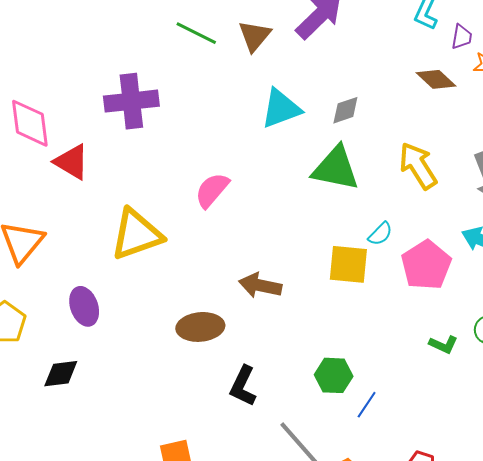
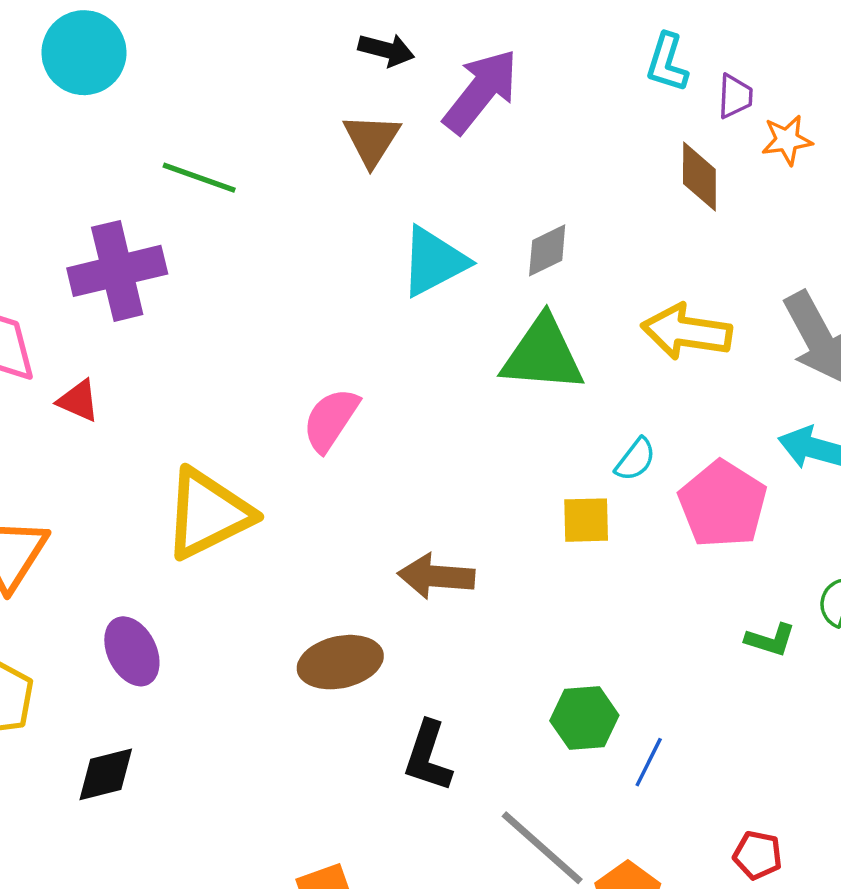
green line: (196, 33) -> (199, 178), moved
brown diamond: (436, 79) -> (699, 177), turned 54
purple cross: (131, 101) -> (117, 271), moved
red triangle: (72, 162) -> (78, 401), size x0.7
yellow arrow: (418, 166) -> (687, 332), turned -42
yellow square: (348, 264) -> (586, 520), size x0.7

